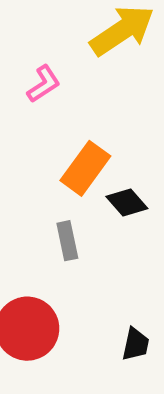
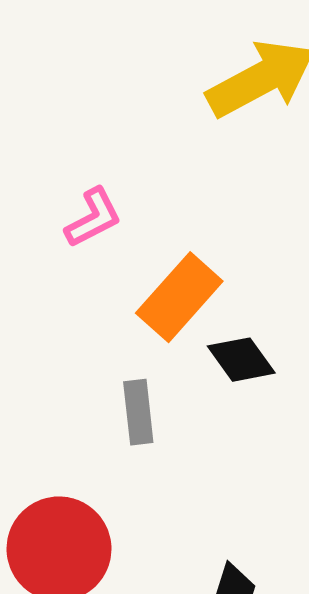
pink L-shape: (44, 84) -> (93, 218), moved

